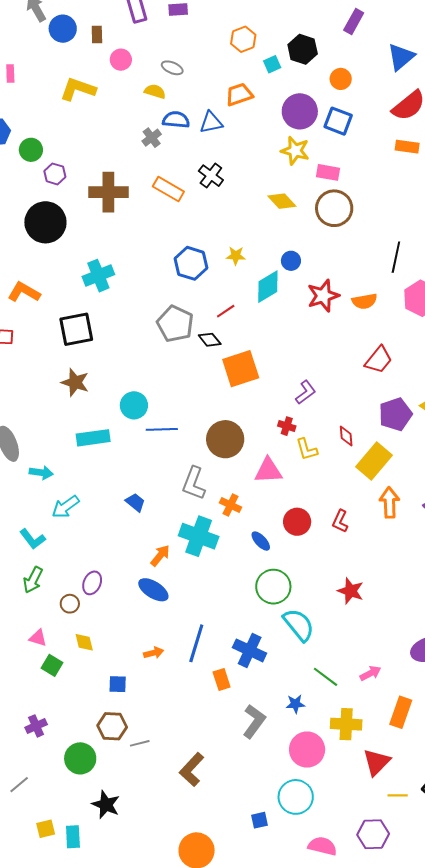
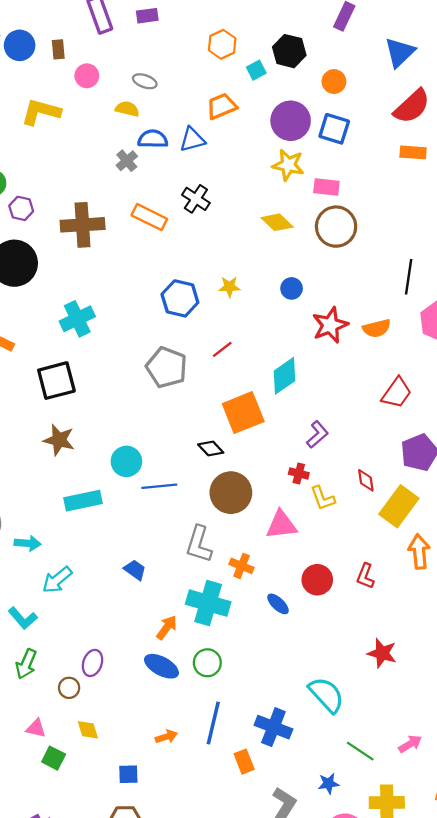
cyan diamond: (268, 287) -> (285, 376), moved
black diamond: (210, 340) -> (211, 449), moved
green circle: (273, 587) -> (207, 663), moved, size x0.7

